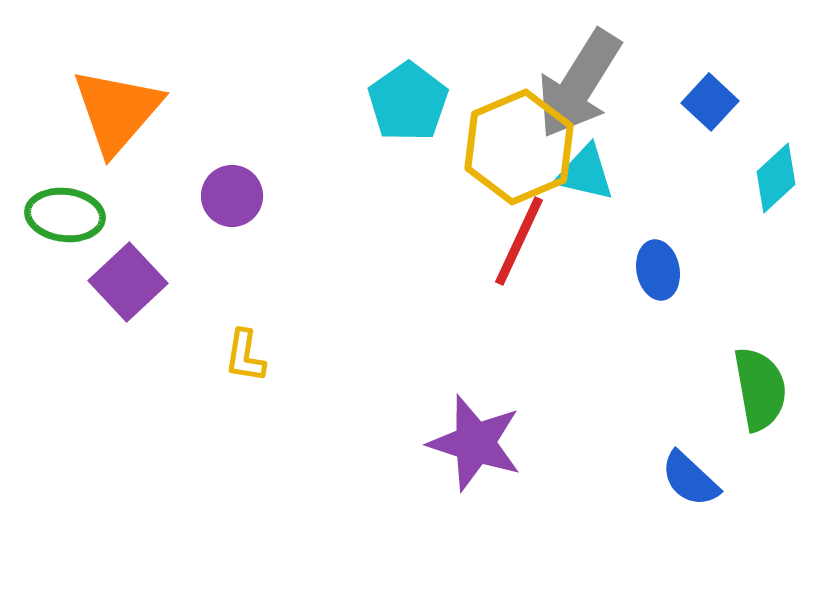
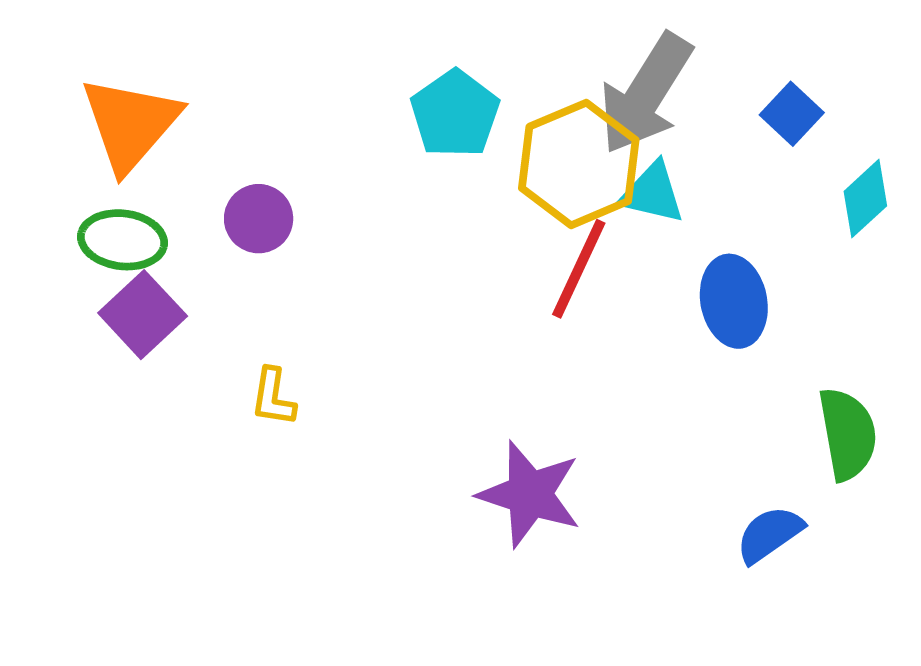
green ellipse: (65, 215) -> (123, 240), moved
blue ellipse: (658, 270) -> (734, 301), size x1.4
blue semicircle: (690, 479) -> (769, 534), turned 102

